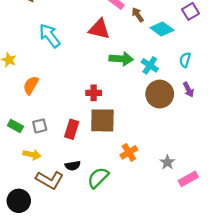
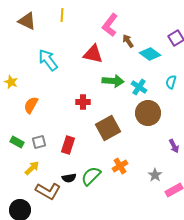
purple arrow: (188, 90) -> (174, 146), moved
red cross: (94, 93) -> (83, 102), moved
brown square: (102, 120) -> (108, 128), moved, turned -30
yellow arrow: (32, 155) -> (32, 168), turned -56
green semicircle: (98, 178) -> (91, 176), moved

